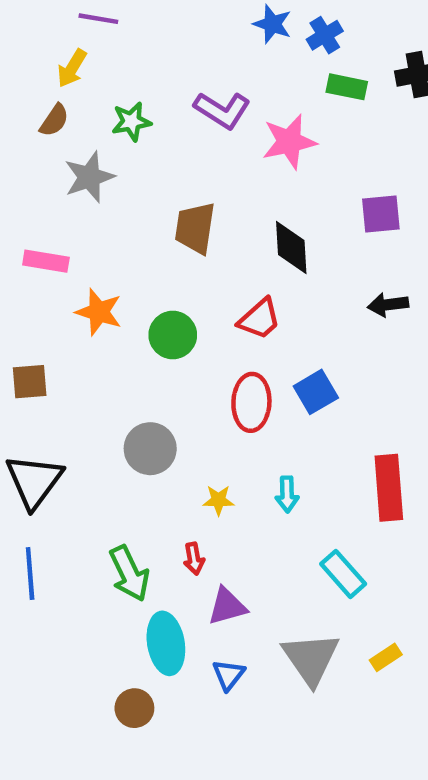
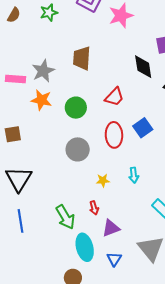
gray star: (89, 177) -> (43, 71), moved
black diamond: (291, 248) -> (143, 67), moved
gray circle: (150, 449) -> (78, 149), moved

